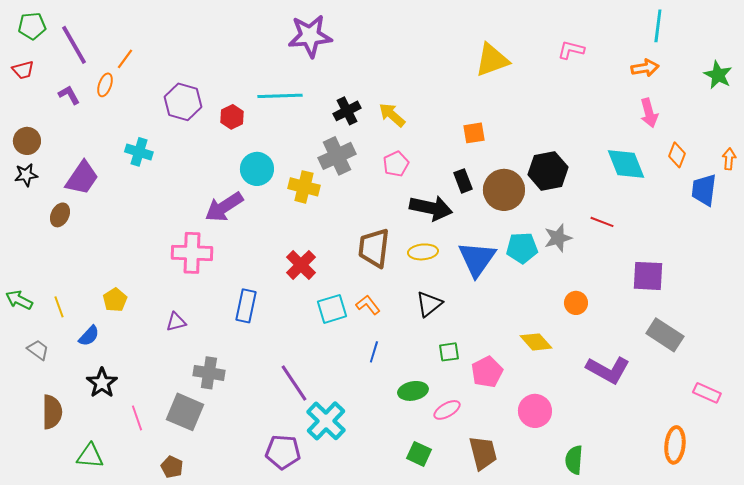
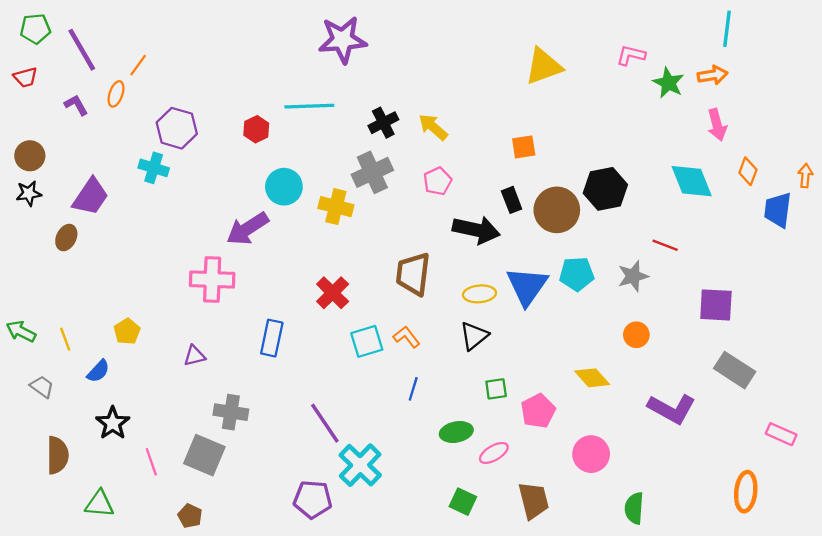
green star: (718, 75) -> (668, 83), moved
purple hexagon: (183, 102) -> (177, 128), moved
gray star: (558, 238) -> (633, 276), moved
yellow ellipse: (423, 252) -> (479, 294), moved

